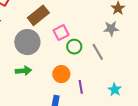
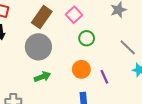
pink square: (61, 33) -> (74, 15), moved
gray line: (98, 52) -> (128, 47), moved

